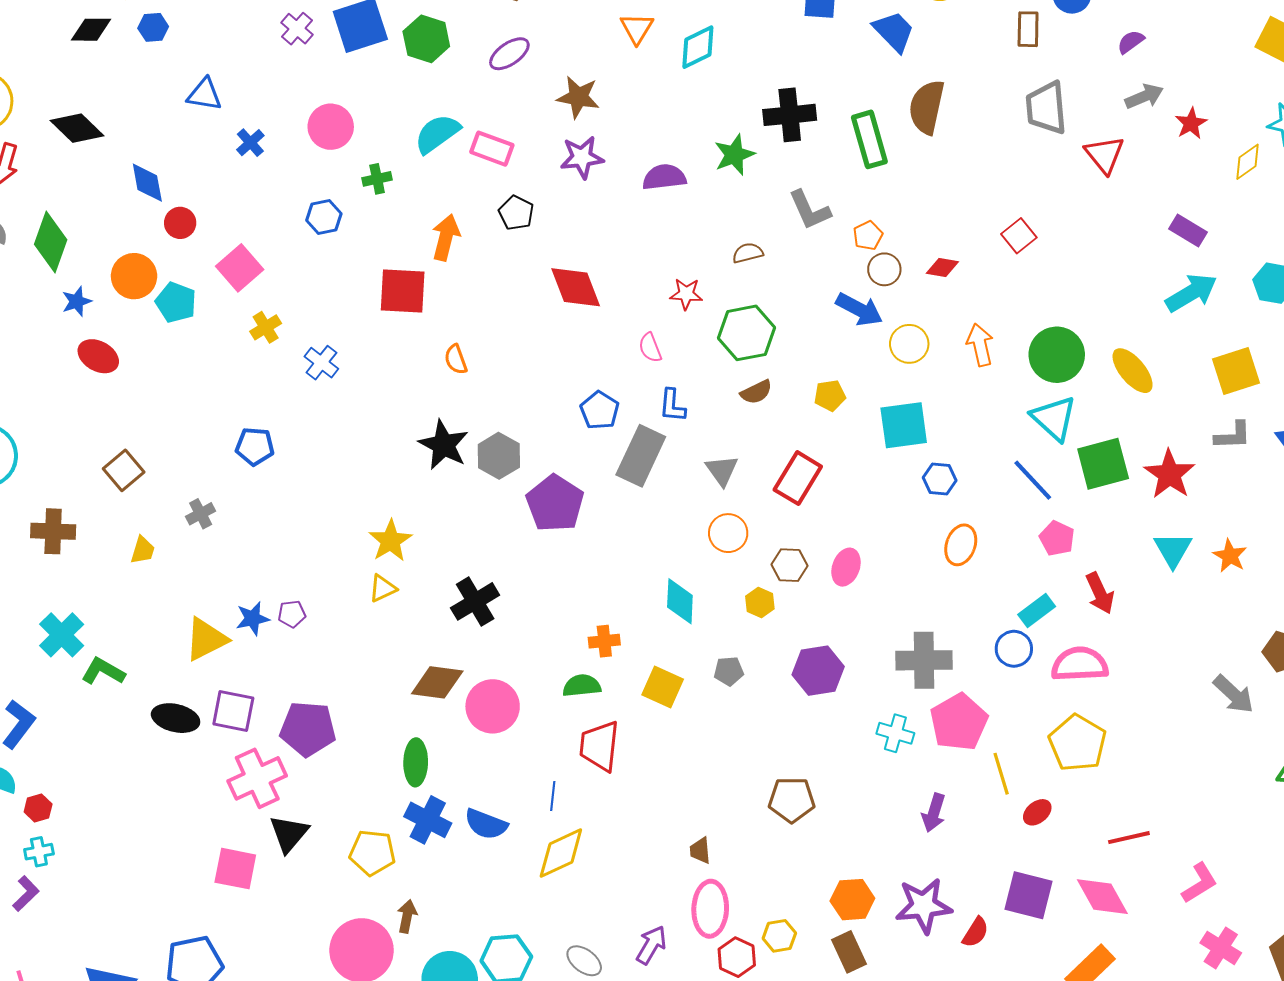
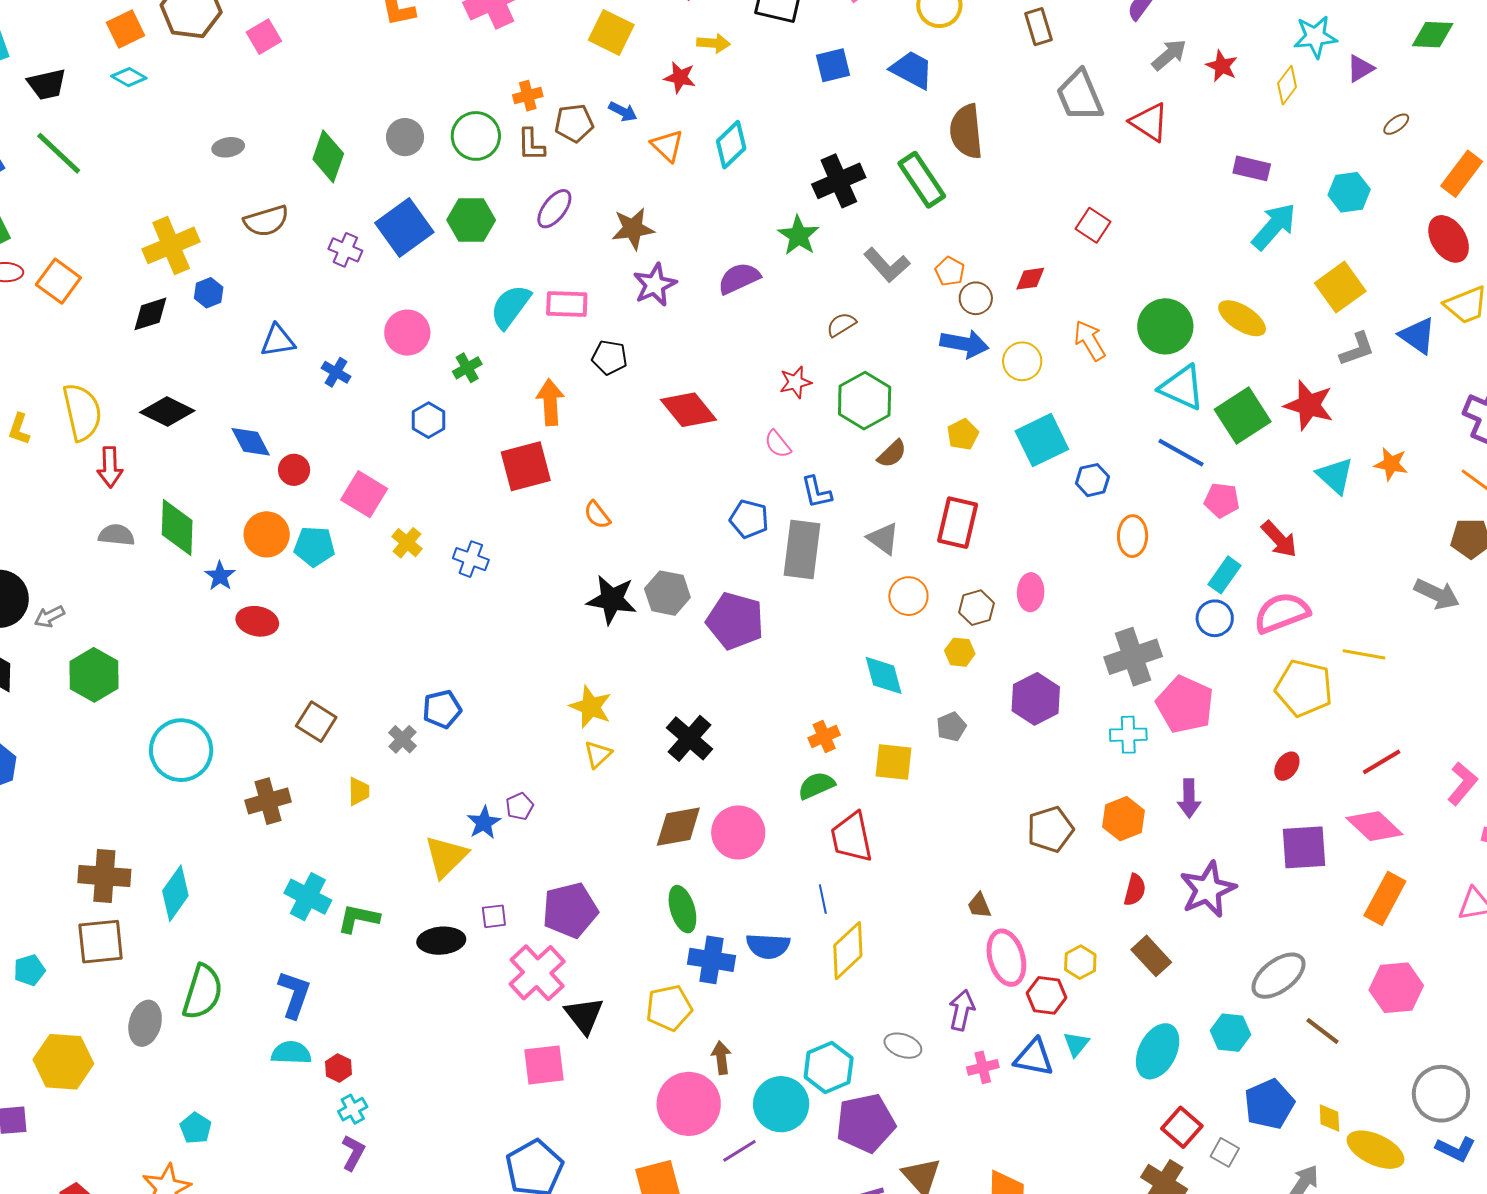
blue pentagon: (255, 446) -> (442, 709), moved
purple square: (233, 711) -> (494, 916), size x0.6
yellow line: (1001, 774) -> (1364, 654), moved, turned -45
orange hexagon: (852, 900) -> (1124, 819), moved
red semicircle: (976, 932) -> (1135, 890), moved

